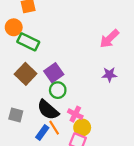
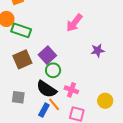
pink arrow: (109, 39) -> (74, 23), moved
brown square: (26, 74) -> (22, 59), turned 30
yellow circle: (82, 127) -> (105, 101), moved

